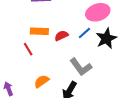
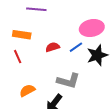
orange rectangle: (39, 31) -> (22, 35), moved
gray L-shape: (81, 67) -> (68, 81), turned -45

